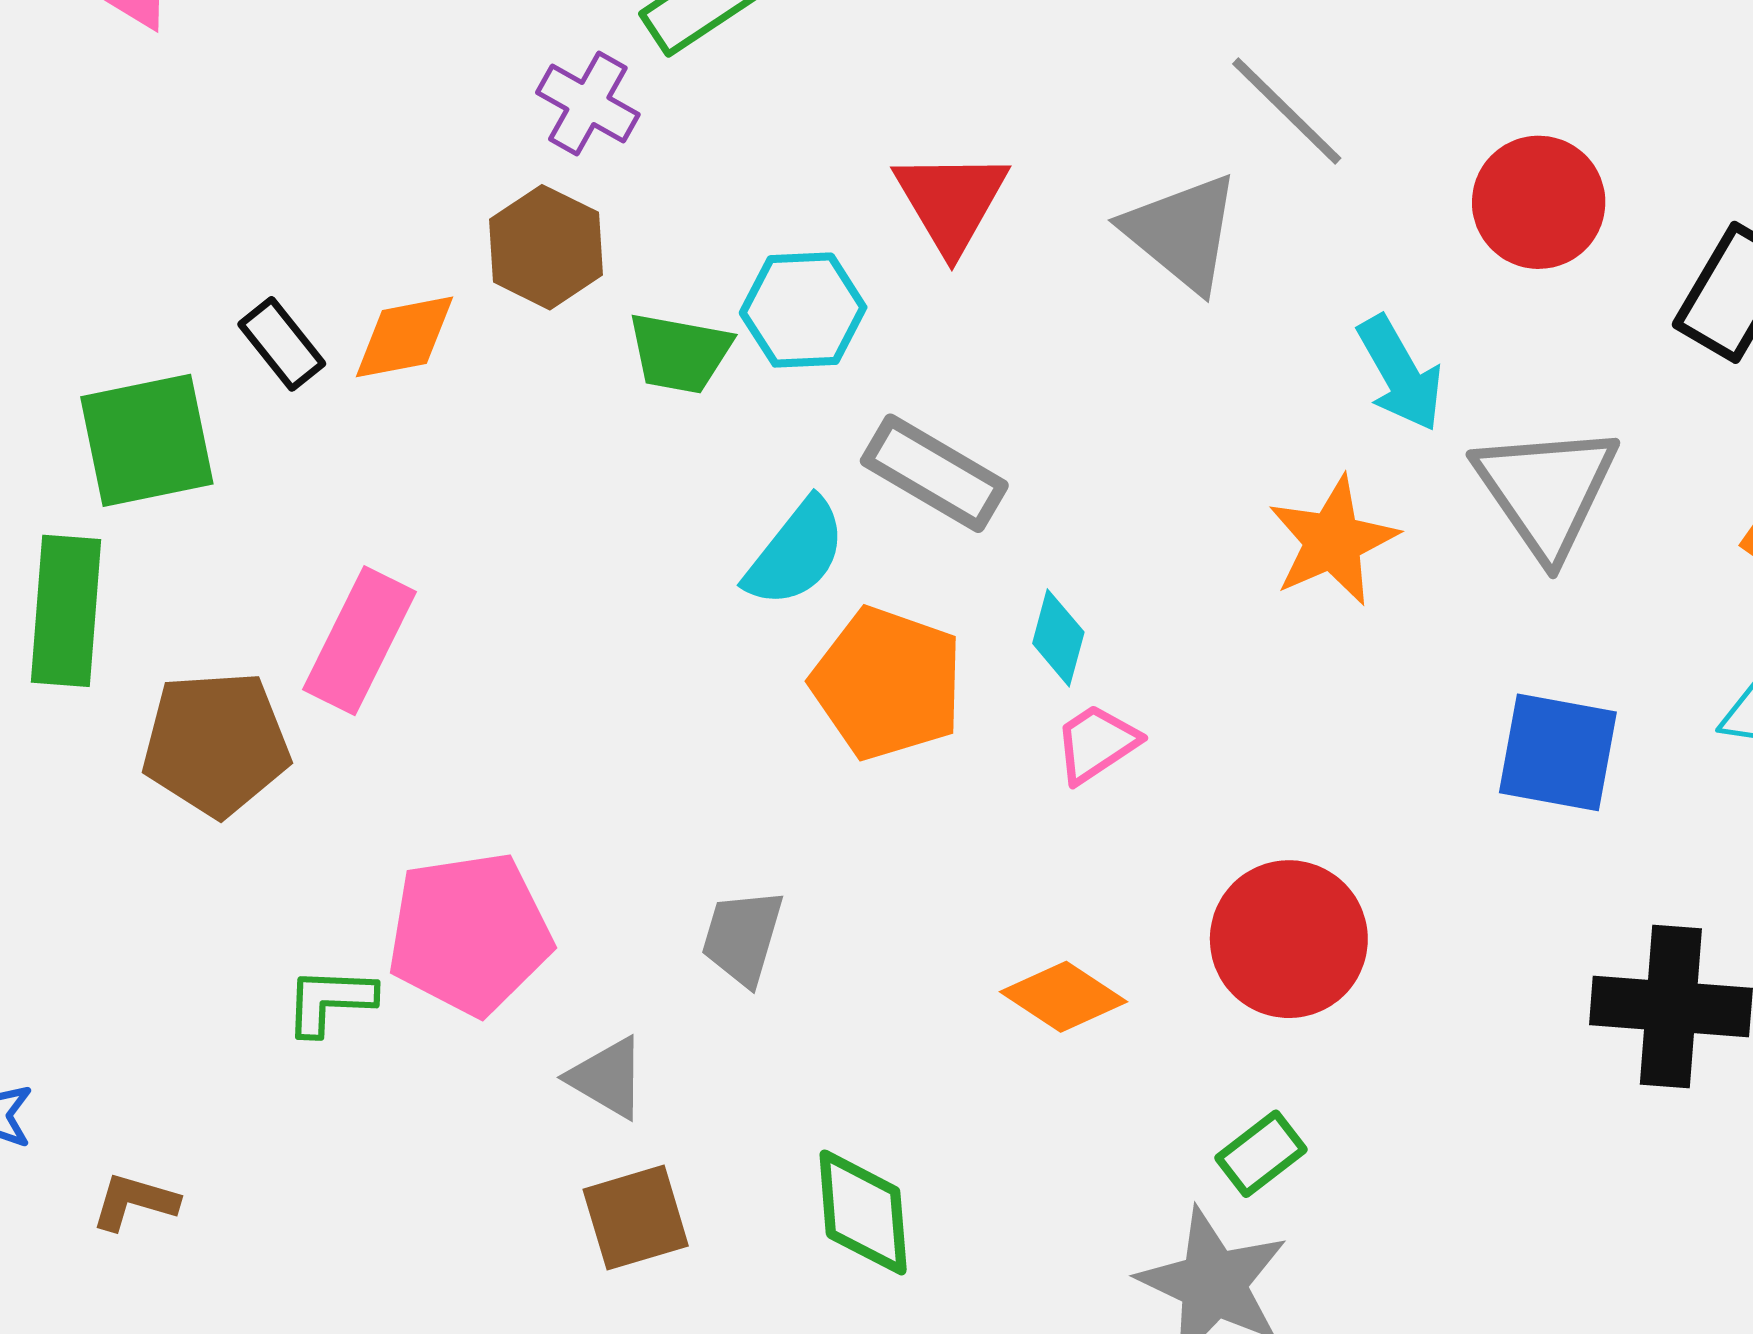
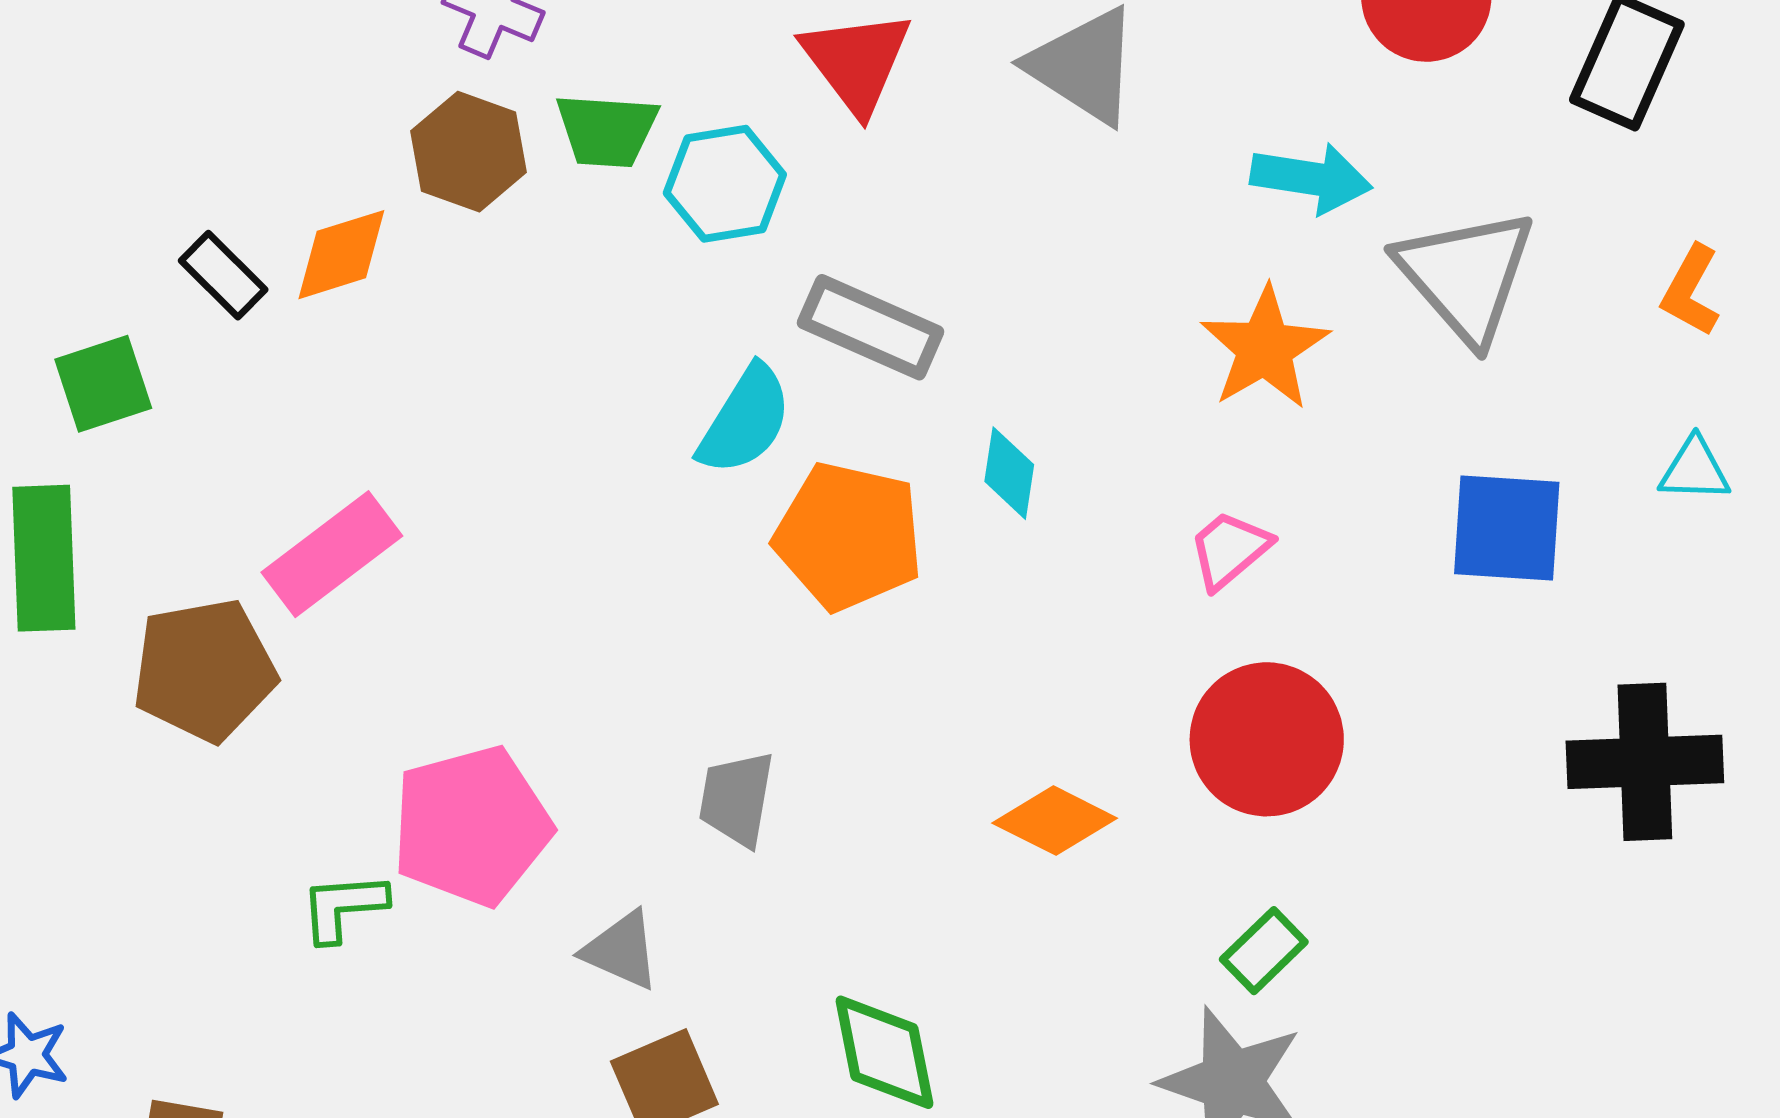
green trapezoid: (680, 353) -> (607, 130), moved
cyan arrow: (1400, 373) -> (1311, 178), turned -45
green square: (147, 440) -> (103, 384), size x0.7
pink rectangle: (360, 641) -> (332, 554), turned 33
pink trapezoid: (1096, 744) -> (1229, 550), moved

